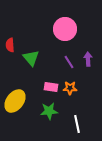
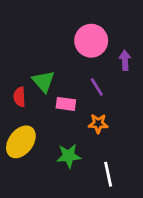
red semicircle: (10, 45) -> (20, 97), moved
purple arrow: (88, 59) -> (125, 60), moved
pink rectangle: (51, 87) -> (66, 104), moved

